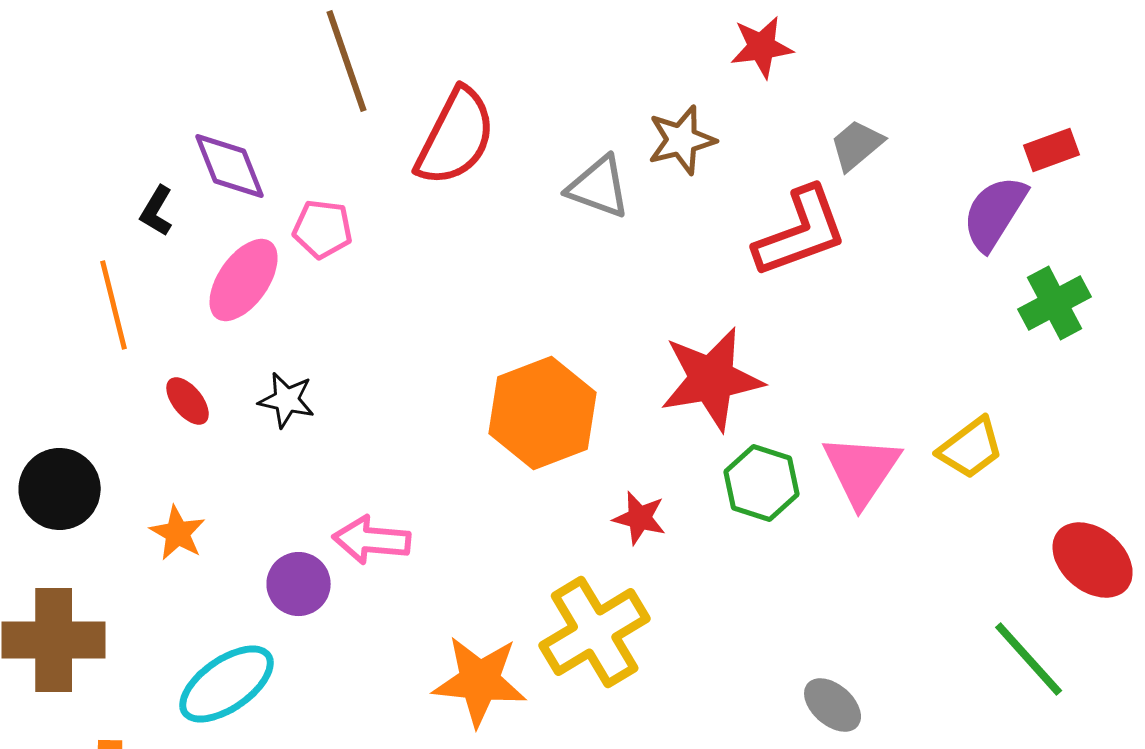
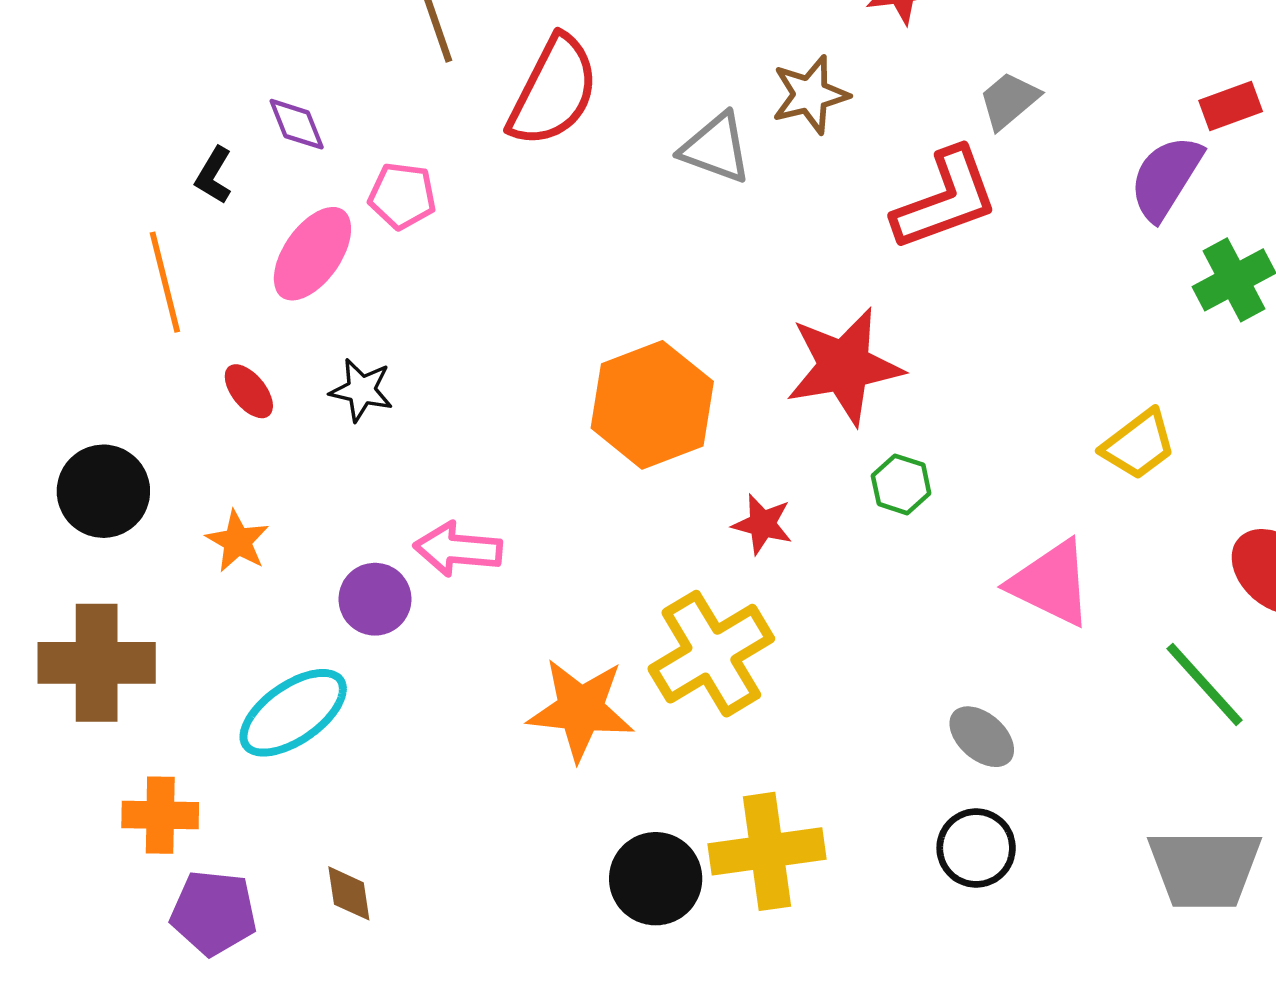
purple diamond: (230, 166) -> (297, 124), size x0.7
pink triangle: (862, 470) -> (1051, 583), moved, turned -38
green hexagon: (762, 483) -> (901, 484), size x0.7

